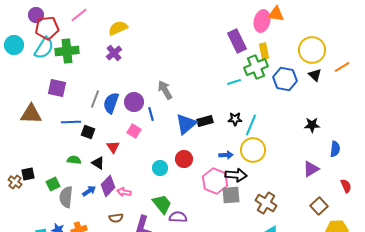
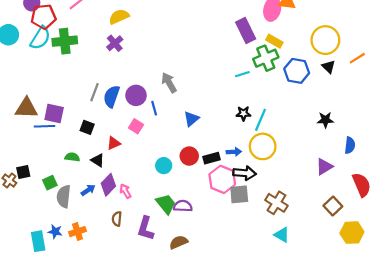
yellow rectangle: (264, 51) -> (274, 41), turned -49
purple square: (57, 88) -> (54, 113), moved
black rectangle: (205, 121) -> (212, 158), moved
blue line: (71, 122) -> (45, 126), moved
blue triangle: (186, 124) -> (191, 119), size x0.7
red triangle: (113, 147) -> (114, 143), turned 40
red semicircle: (346, 186) -> (362, 185), size x1.6
pink arrow: (124, 192) -> (125, 191), turned 48
purple semicircle: (178, 217) -> (183, 206), moved
brown semicircle: (116, 218) -> (117, 219), turned 104

